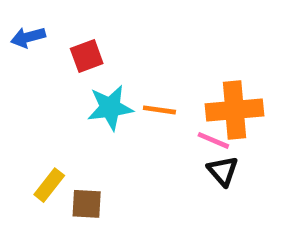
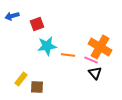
orange line: (159, 110) -> (68, 55), moved
orange cross: (235, 110) -> (100, 47), turned 35

